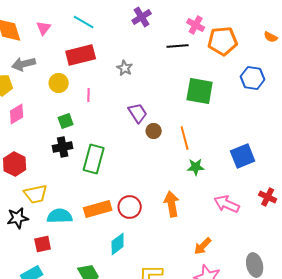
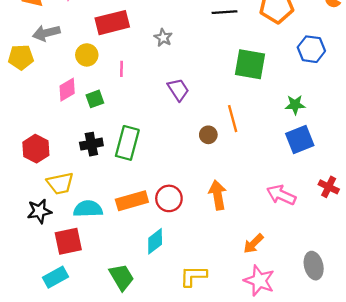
pink diamond: (17, 114) -> (67, 90), moved
brown circle: (154, 131) -> (208, 135), moved
black cross: (63, 147) -> (91, 144), moved
green star: (196, 167) -> (295, 105), moved
red square: (43, 244) -> (68, 241), size x1.4

